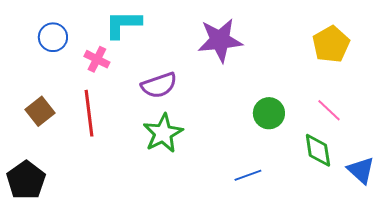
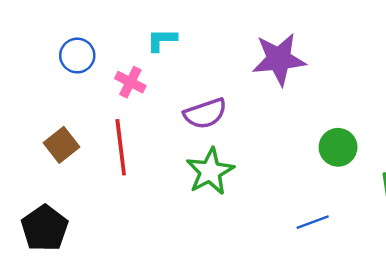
cyan L-shape: (123, 24) -> (162, 40), size x0.7

